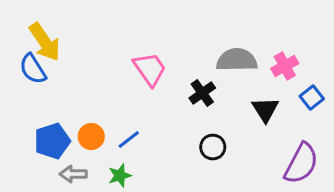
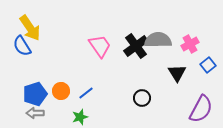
black cross: (202, 93) -> (136, 46), moved, size x1.4
gray arrow: (73, 174) -> (35, 113), moved

